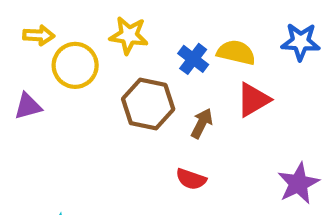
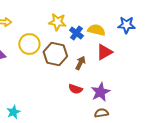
yellow star: (129, 35) -> (57, 22), moved
yellow circle: (75, 65) -> (29, 44), moved
purple star: (298, 183) -> (100, 92), moved

